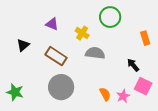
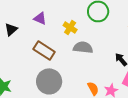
black triangle: (23, 45) -> (11, 29), moved

